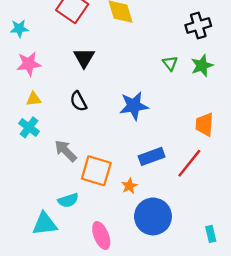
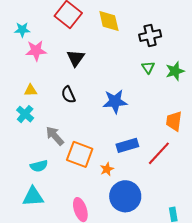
black cross: (198, 25) -> (150, 36), moved
pink star: (29, 64) -> (36, 51), moved
cyan semicircle: (68, 200) -> (39, 166), moved

